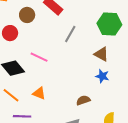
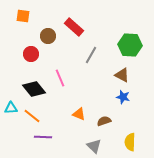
pink line: (39, 57) -> (60, 78), turned 42
orange triangle: (39, 93) -> (79, 114), moved

